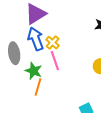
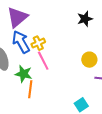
yellow cross: (53, 43) -> (38, 43), turned 32

